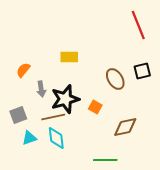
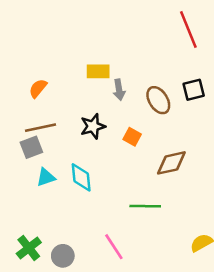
gray arrow: (41, 89) -> (119, 90), moved
black star: (65, 99) -> (93, 126), size x0.7
brown line: (53, 117) -> (41, 128), moved

